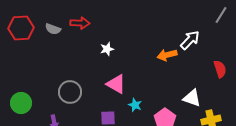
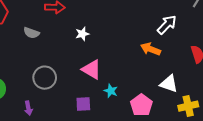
gray semicircle: (53, 29) -> (31, 33), moved
orange arrow: (167, 55) -> (151, 49), moved, turned 36

